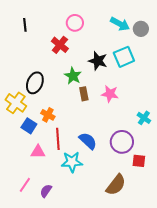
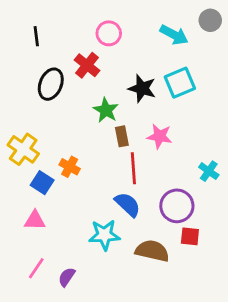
gray circle: (141, 29) -> (210, 20), moved
black ellipse: (35, 83) -> (51, 84), moved
red line: (58, 139) -> (133, 168), moved
pink triangle: (38, 152) -> (35, 220), moved
red square: (139, 161) -> (190, 236), moved
brown semicircle: (116, 185) -> (152, 251), moved, turned -115

